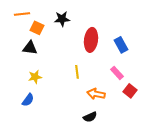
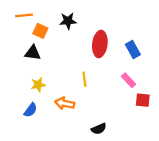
red square: (130, 91) -> (143, 100), turned -32
orange arrow: (96, 94) -> (65, 103), moved

